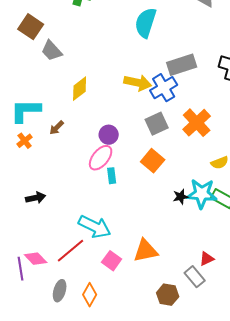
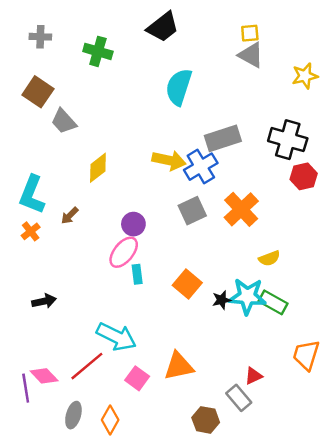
cyan L-shape: (26, 111) -> (32, 195), turned -68
orange square: (153, 161) -> (187, 284), moved

